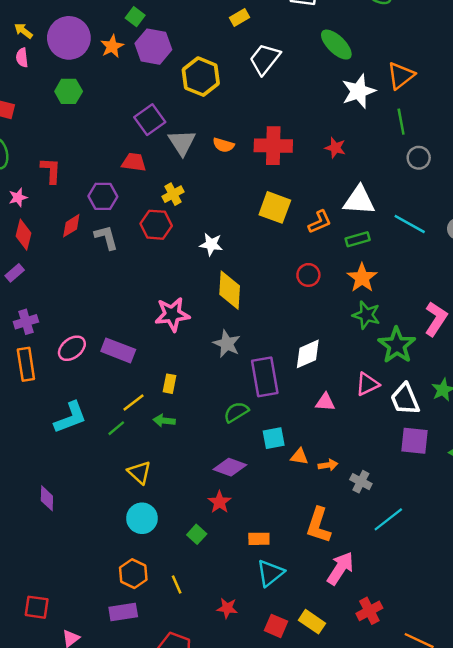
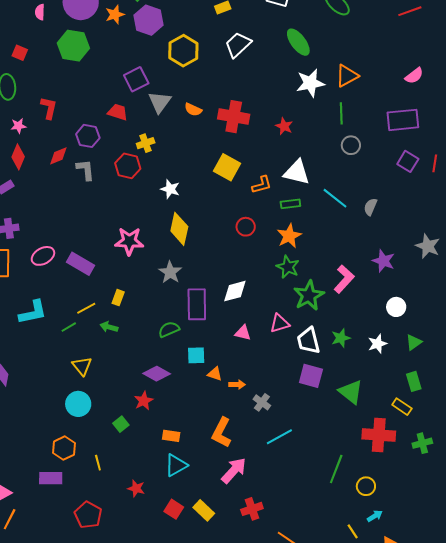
green hexagon: (69, 91) -> (73, 46), size x1.4

